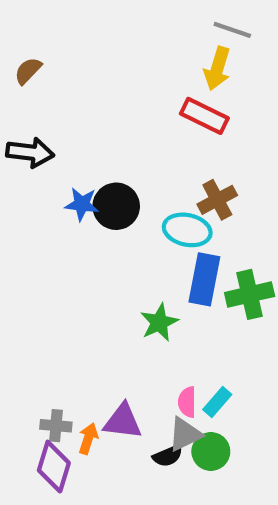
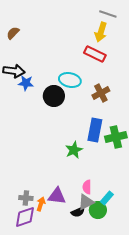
blue star: (82, 204) -> (26, 83), moved
cyan ellipse: (187, 230) -> (70, 80), moved
cyan rectangle: (217, 402) -> (107, 198), moved
purple diamond: (54, 467) -> (25, 217), turned 55

